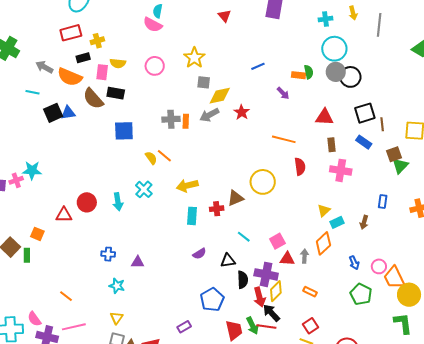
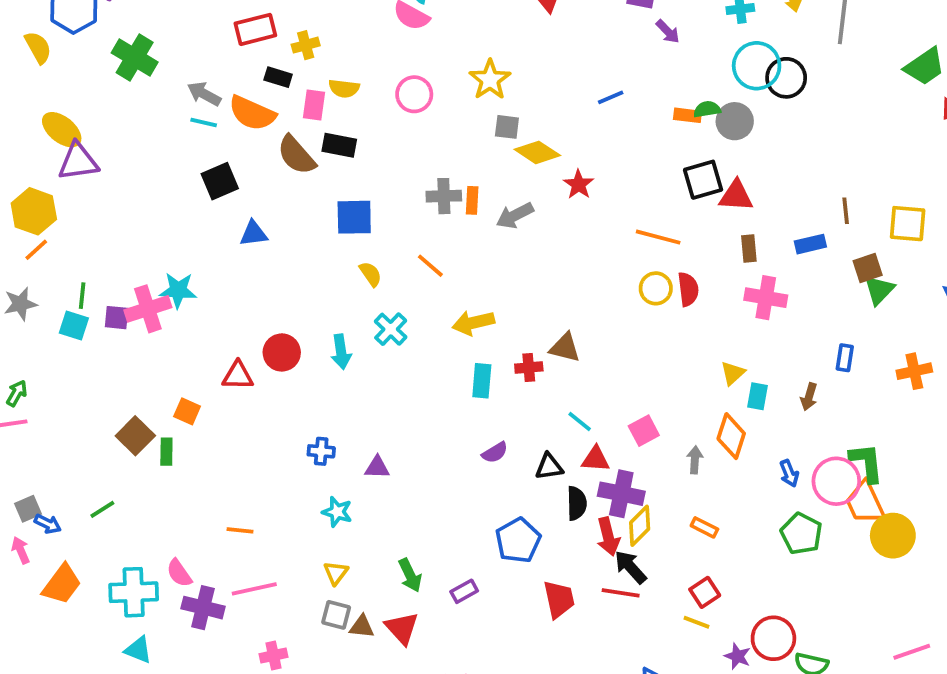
black rectangle: (83, 58) -> (278, 77), turned 32
green semicircle: (309, 72) -> (707, 109), turned -88
gray circle: (336, 72) -> (735, 121), moved
black circle: (350, 77) -> (786, 78), moved
cyan line: (33, 92) -> (204, 122), moved
purple arrow: (283, 93) -> (668, 32), moved
yellow diamond: (220, 96) -> (537, 152), turned 45
blue triangle: (68, 113) -> (254, 234), moved
black square: (365, 113) -> (703, 180), moved
gray arrow: (209, 115) -> (515, 215), moved
blue rectangle: (364, 142) -> (810, 244), turned -49
yellow semicircle: (151, 158) -> (370, 274), moved
pink cross: (16, 180) -> (148, 309), size x1.6
yellow circle: (263, 182) -> (656, 288), moved, size x0.7
brown triangle: (235, 198) -> (565, 348), turned 36
cyan rectangle: (337, 222) -> (757, 396), turned -56
orange diamond: (323, 243) -> (731, 436), turned -30
red triangle: (287, 259) -> (596, 459), moved
pink circle: (379, 266) -> (836, 481), size x1.6
orange line: (66, 296) -> (240, 530), turned -32
green L-shape: (403, 323) -> (866, 463), moved
green arrow: (252, 326) -> (410, 575), moved

